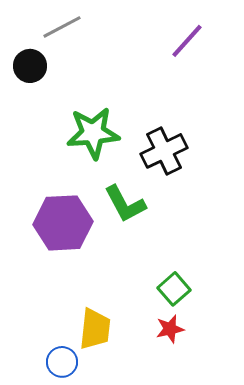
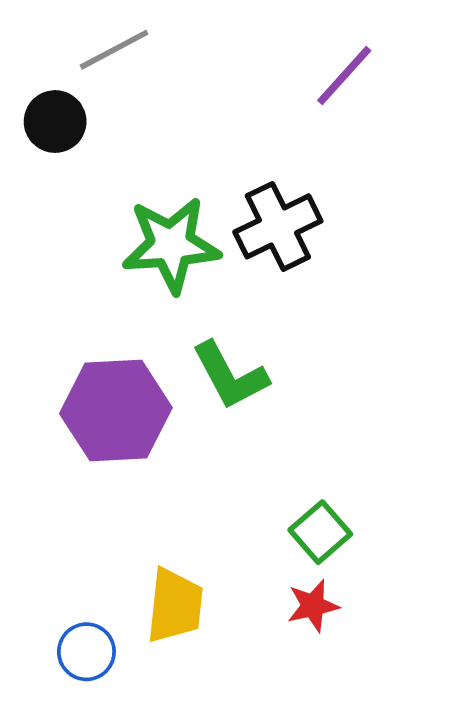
black cross: (164, 151) -> (278, 226), moved
blue circle: (62, 362) -> (86, 652), moved

